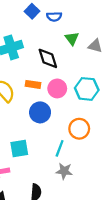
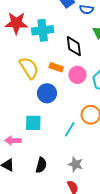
blue circle: (40, 112) -> (47, 93), moved
gray star: (64, 171) -> (76, 164), moved

